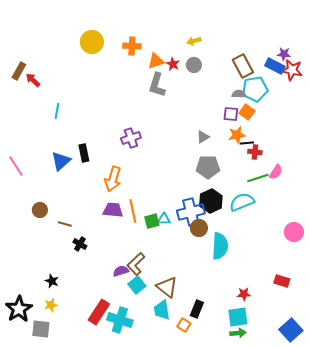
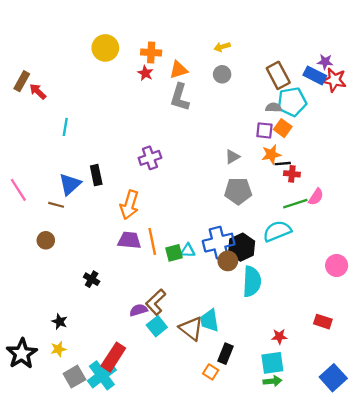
red star: (173, 64) -> (145, 73), moved
black hexagon: (211, 201) -> (242, 247), moved
brown line: (65, 224) -> (56, 205), moved
cyan trapezoid: (162, 310) -> (210, 320), moved
cyan cross: (120, 320) -> (102, 375), moved, turned 35
gray square: (41, 329) -> (74, 377), moved, turned -36

